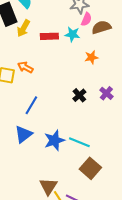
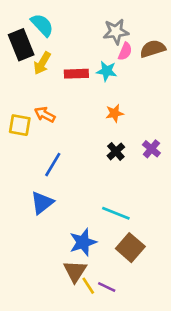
brown semicircle: (101, 27) -> (153, 49), moved
orange star: (91, 57) -> (115, 113), moved
blue star: (54, 140) -> (83, 242), moved

